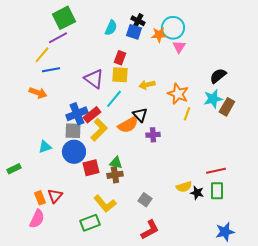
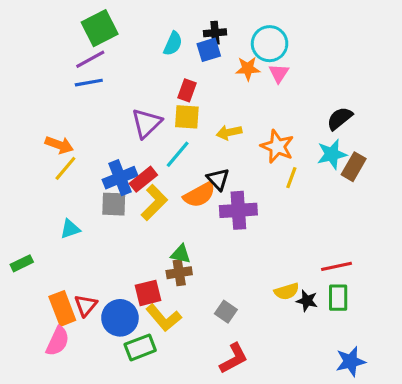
black cross: (138, 21) -> (215, 33), turned -32
blue square: (134, 32) -> (209, 50), turned -35
orange star: (159, 35) -> (248, 69), moved
yellow line: (42, 55) -> (65, 168), moved
blue line: (51, 70) -> (89, 83), moved
purple triangle: (94, 79) -> (146, 123), turned 40
purple cross: (153, 135) -> (238, 210), size x1.6
blue circle: (74, 152) -> (120, 318), moved
red square: (91, 168) -> (148, 293), moved
orange rectangle: (40, 198) -> (62, 308), size x1.5

